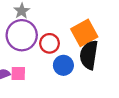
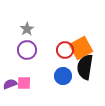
purple circle: (22, 35) -> (27, 50), size x0.7
red circle: (50, 43) -> (65, 50), moved

